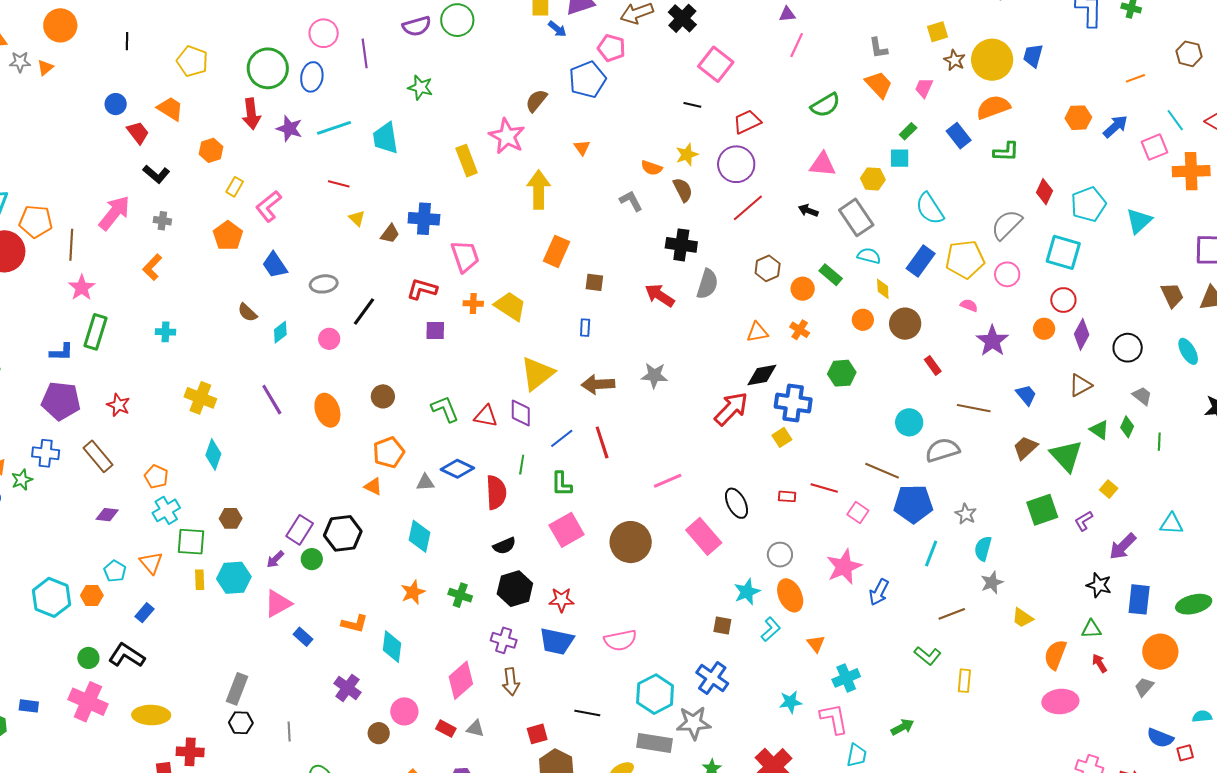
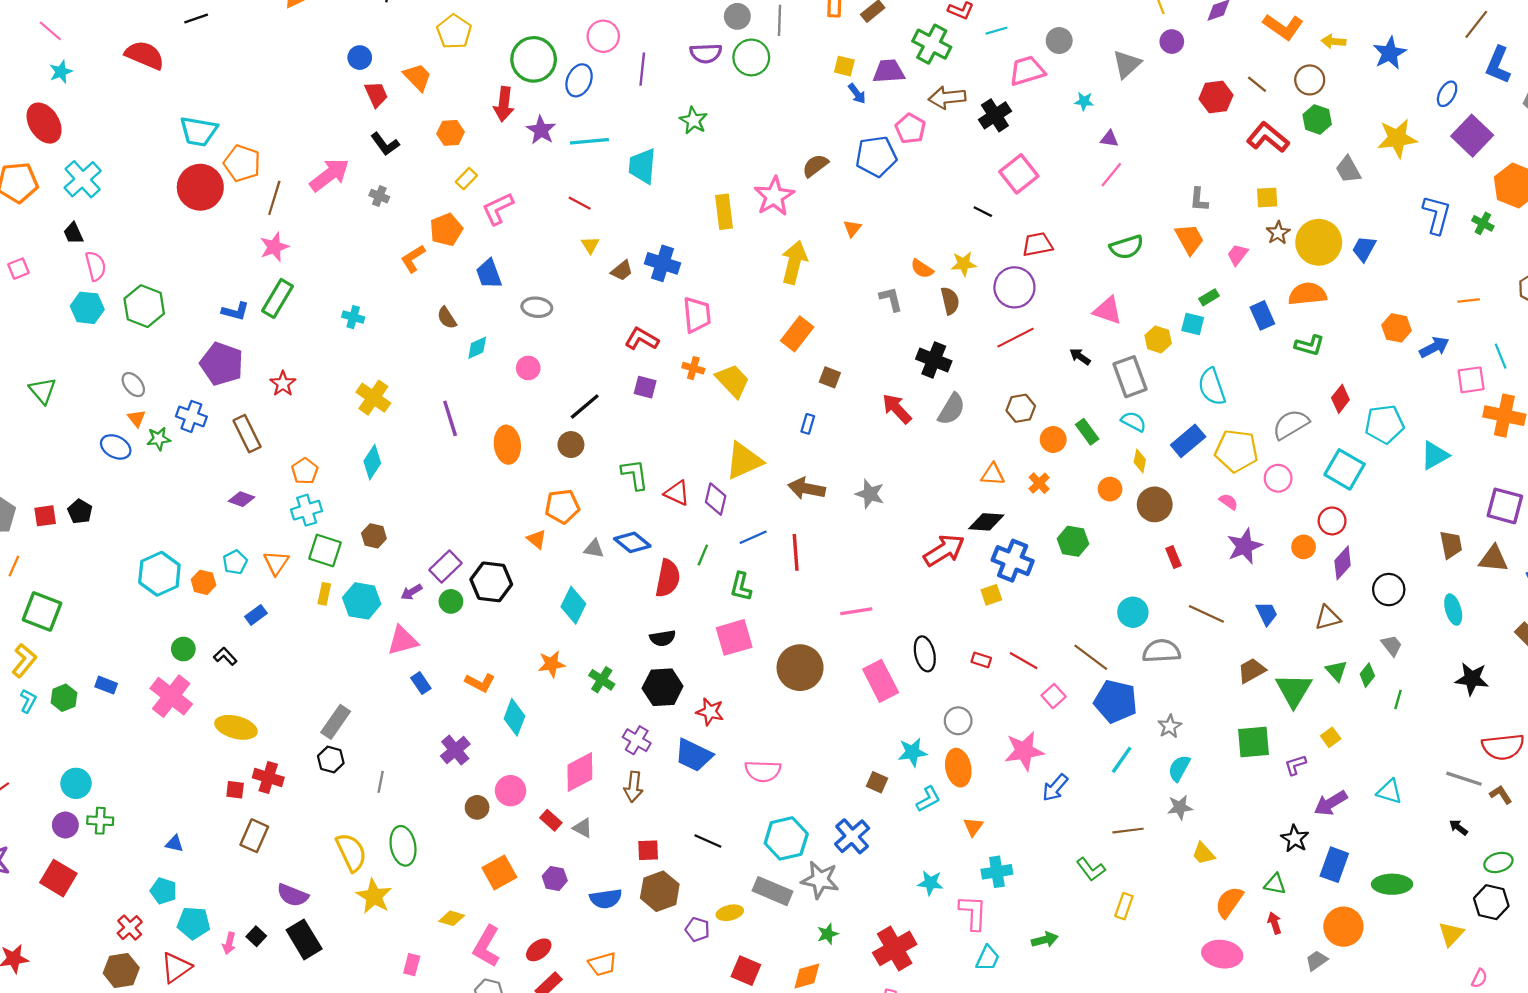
orange L-shape: (152, 267) -> (413, 259), moved
black line: (364, 311) -> (585, 406), moved
black L-shape: (127, 655) -> (225, 656), size x0.6

